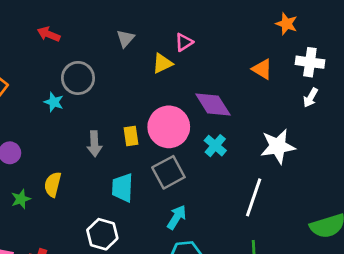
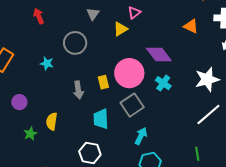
red arrow: (49, 34) -> (39, 16), turned 49
gray circle: (78, 78) -> (75, 43), moved
white line: (254, 197) -> (208, 115), moved, turned 36

